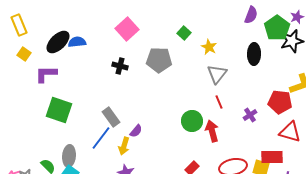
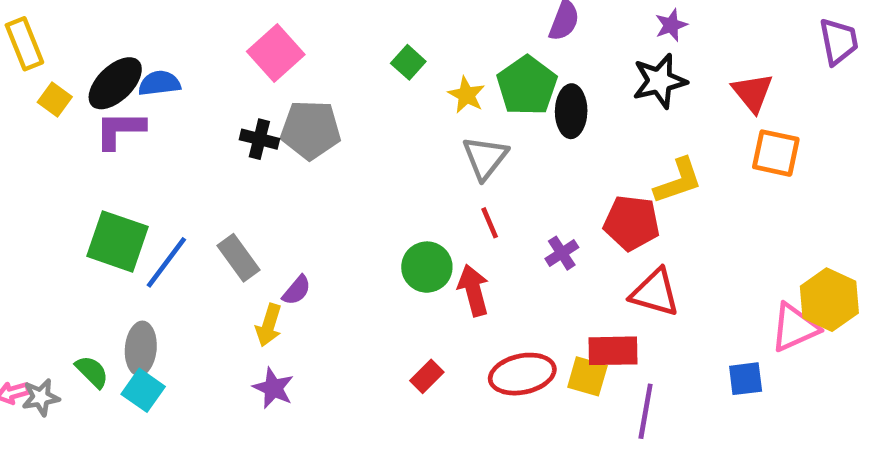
green pentagon: (277, 28) -> (527, 86), moved
yellow square: (24, 54) -> (55, 100), moved
gray pentagon: (159, 60) -> (311, 130), moved
purple L-shape: (46, 74) -> (120, 130), moved
blue line: (101, 138) -> (166, 262), moved

